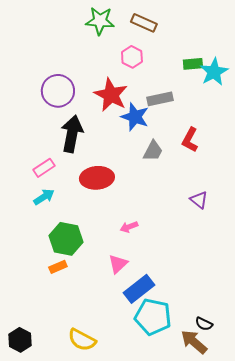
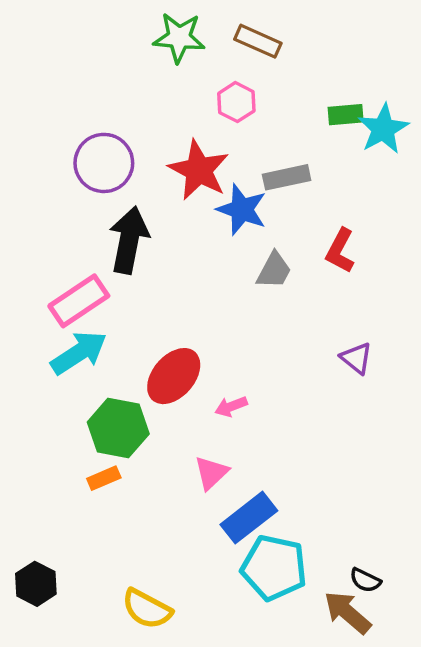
pink rectangle: (44, 168) -> (79, 301), size x1.5
red ellipse: (97, 178) -> (174, 376), moved, turned -44
cyan arrow: (44, 197) -> (79, 353), size x1.5
black hexagon: (20, 340) -> (36, 584), moved

